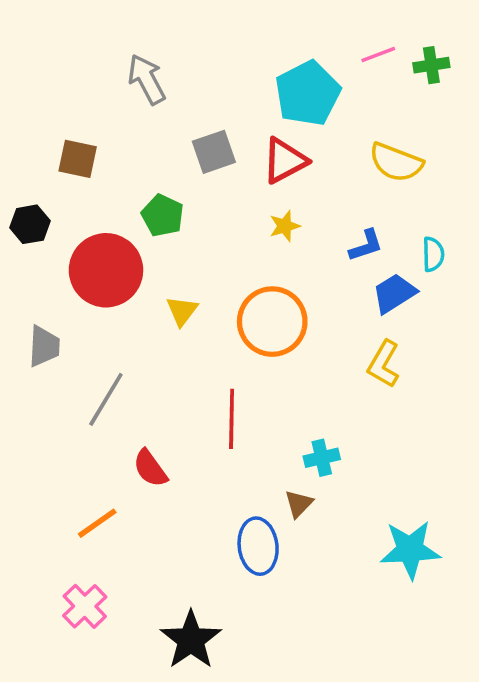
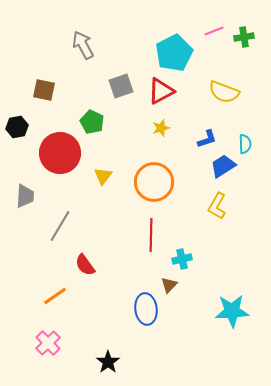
red line: (232, 419) -> (151, 235), moved
black star: (191, 640) -> (108, 362), size x0.7

